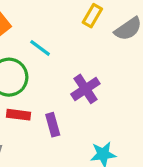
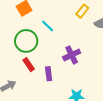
red rectangle: (18, 115) -> (29, 65), turned 40

